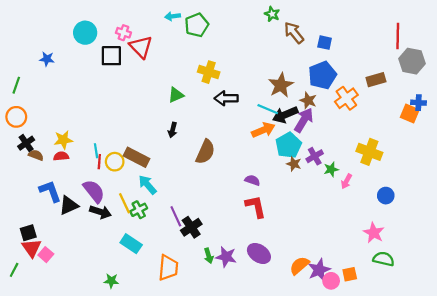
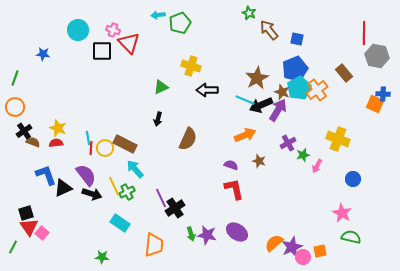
brown rectangle: (376, 80) -> (344, 73), turned 66
orange arrow: (263, 130) -> (245, 135), moved
yellow star: (63, 140) -> (58, 128), turned 30
cyan pentagon: (288, 145) -> (299, 88), moved
brown star: (294, 164) -> (259, 161), moved

